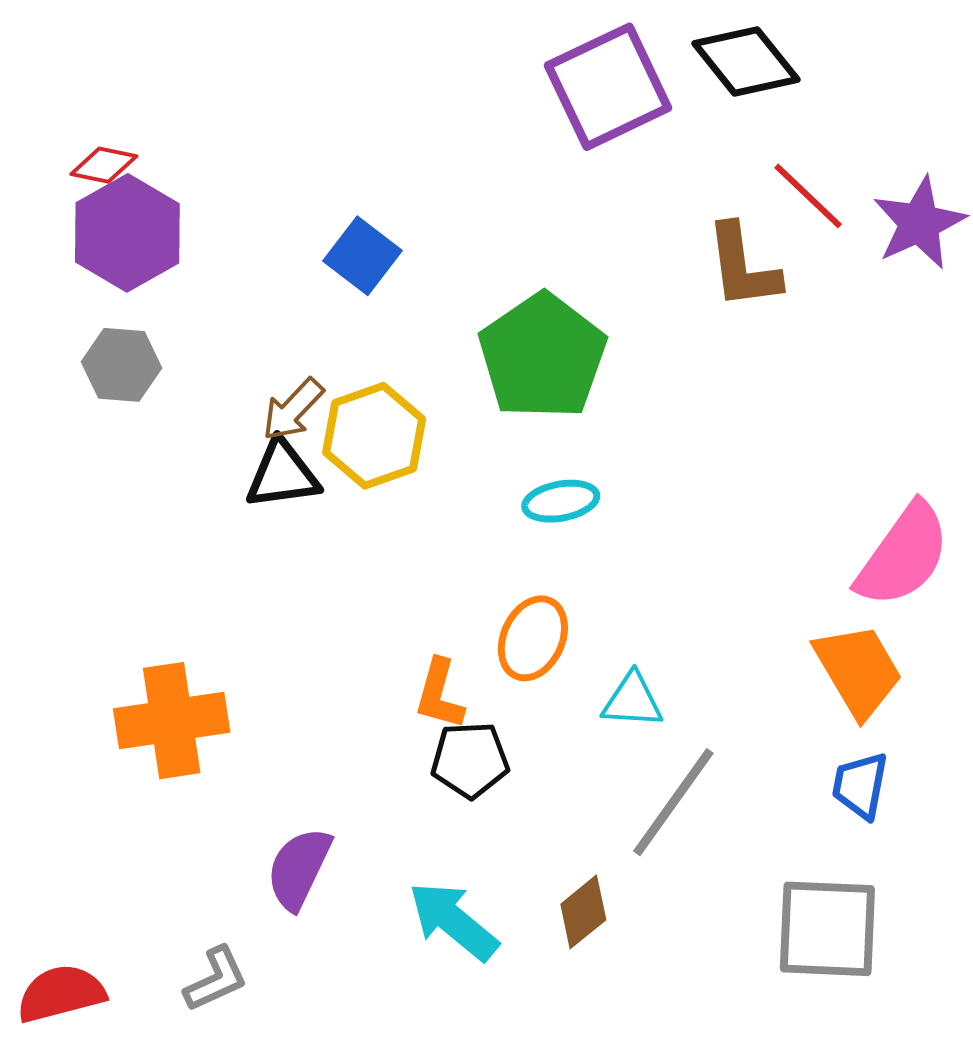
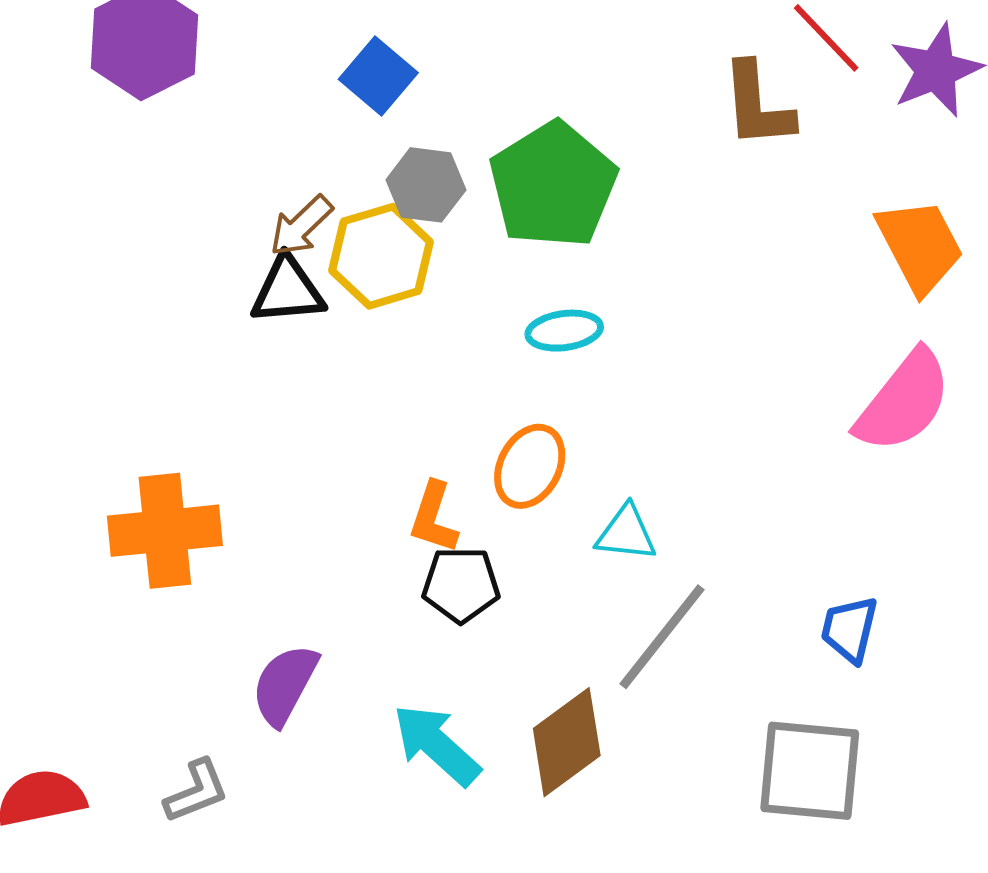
gray hexagon: (122, 365) -> (426, 185), moved
orange trapezoid: (858, 671) -> (920, 246), moved
brown diamond: (583, 912) -> (567, 742), size x1.5

